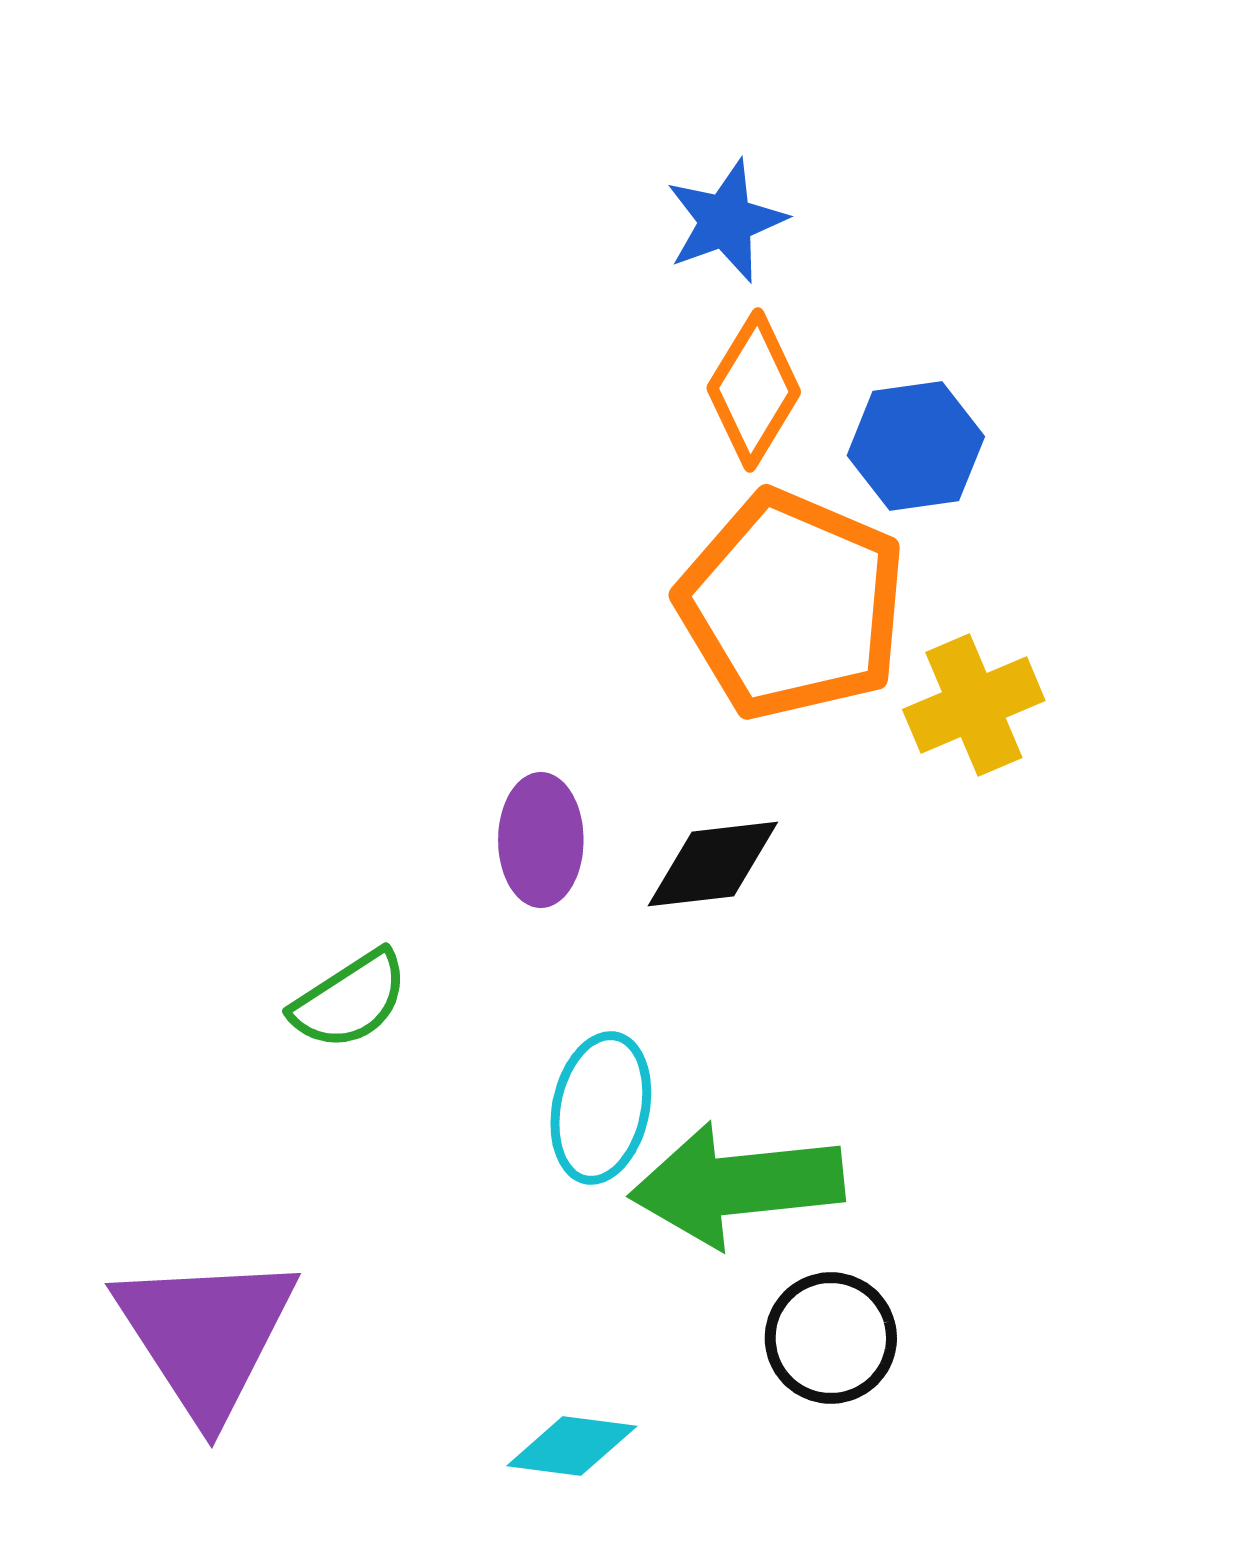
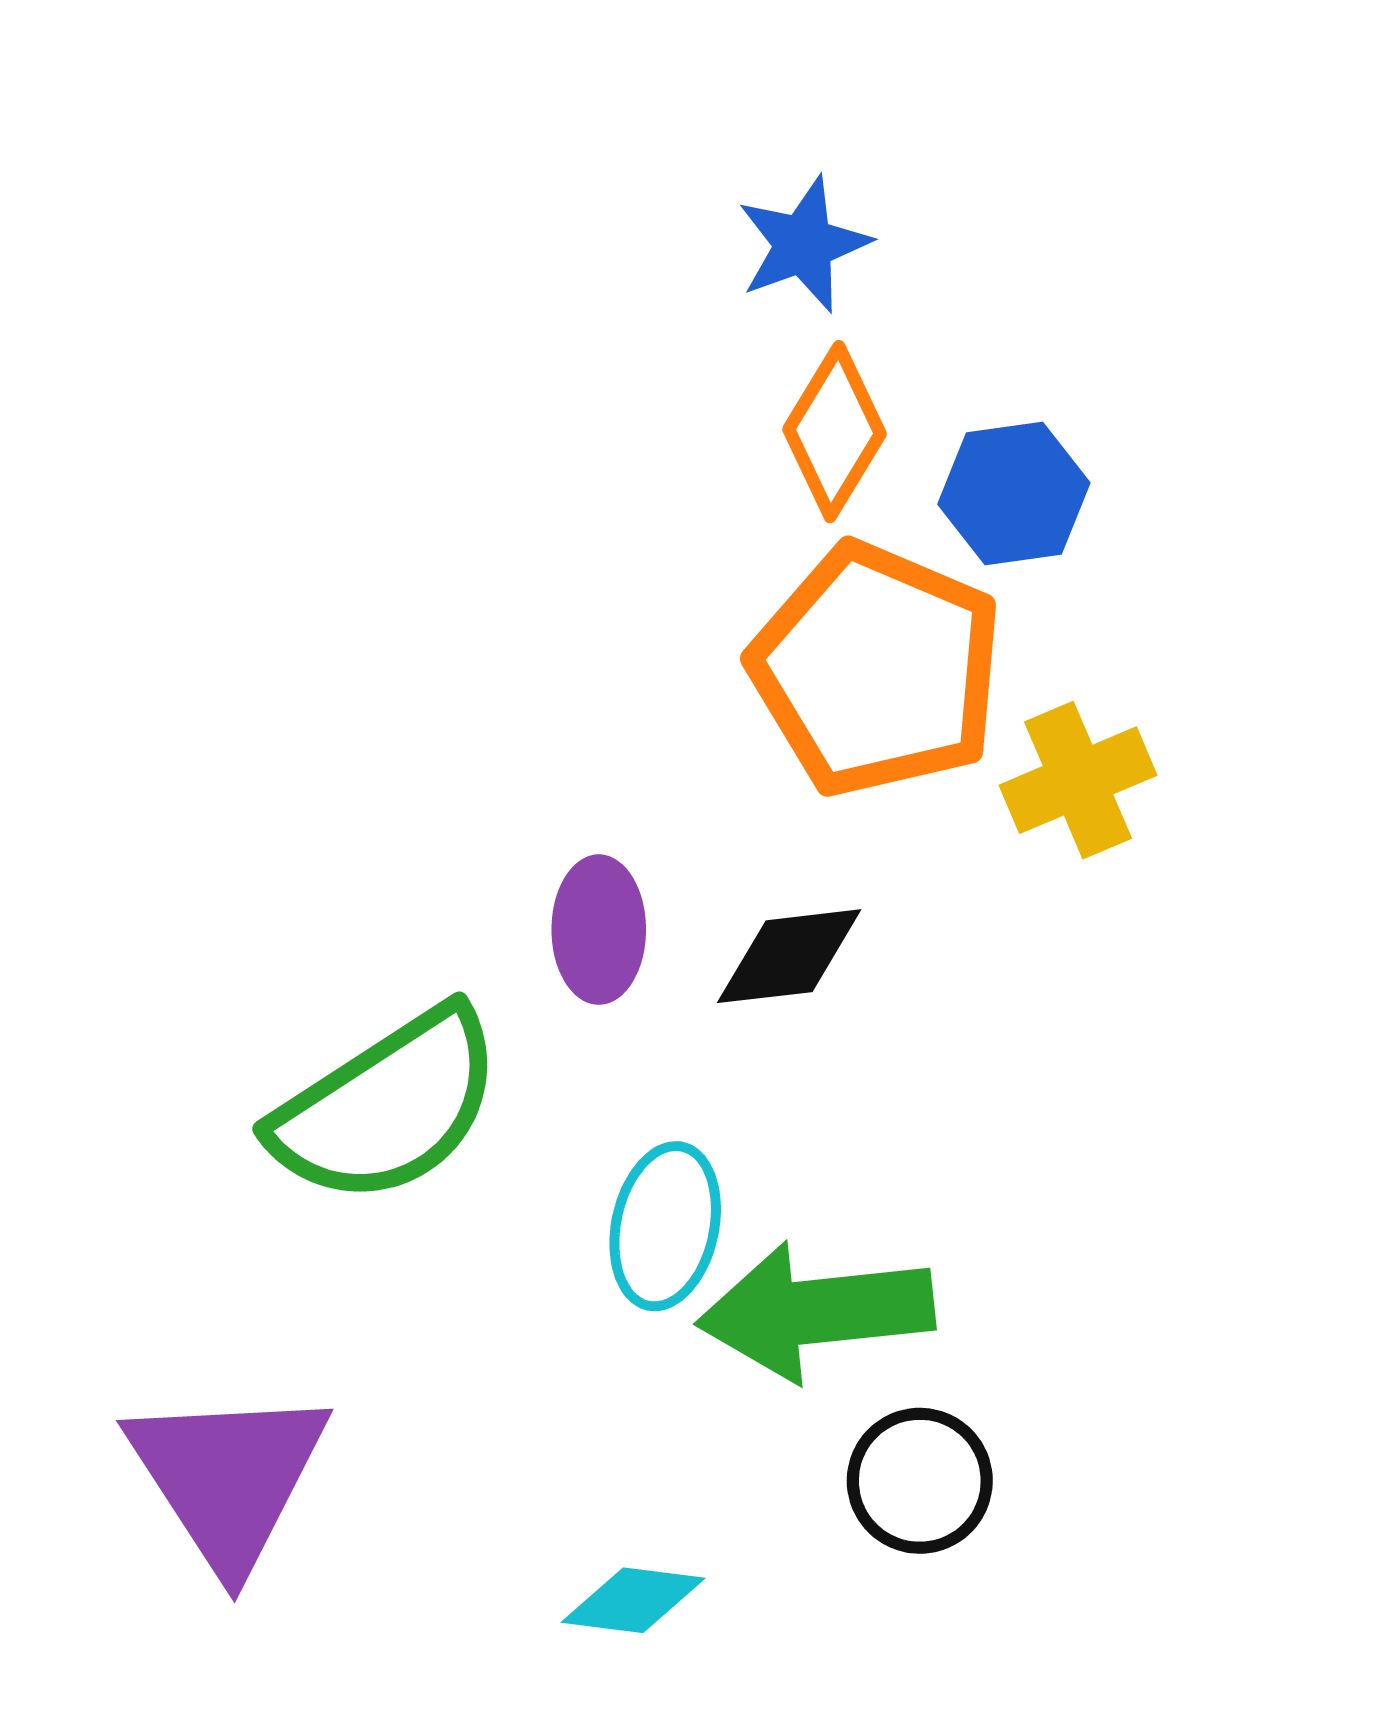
green semicircle: (350, 1000) -> (387, 1107), size x1.8

